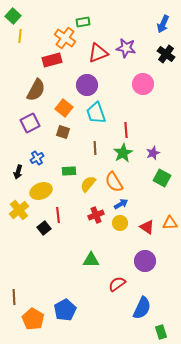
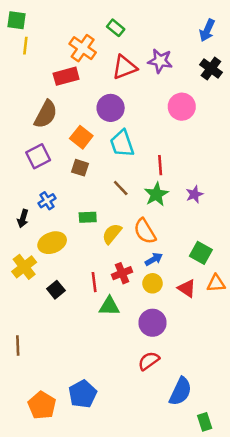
green square: (13, 16) -> (16, 20), turned -35
green rectangle: (83, 22) -> (116, 28), moved, turned 48
brown line: (95, 148) -> (121, 188), turned -40
green square: (162, 178) -> (201, 253), moved
red line: (58, 215) -> (94, 282), moved
green triangle: (91, 260) -> (109, 306), moved
purple circle: (145, 261) -> (152, 323), moved
brown line: (14, 297) -> (18, 346), moved

